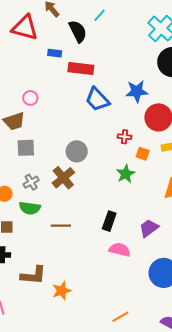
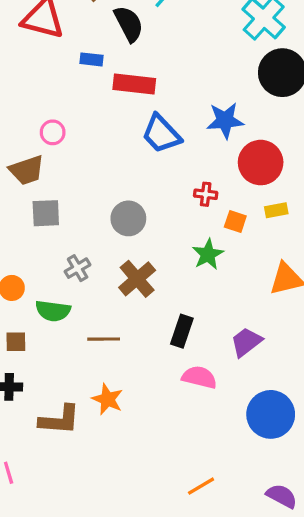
brown cross: (63, 178) -> (137, 279), moved
gray cross: (31, 182) -> (78, 268), moved
orange star: (62, 291) -> (107, 399), moved, turned -30

